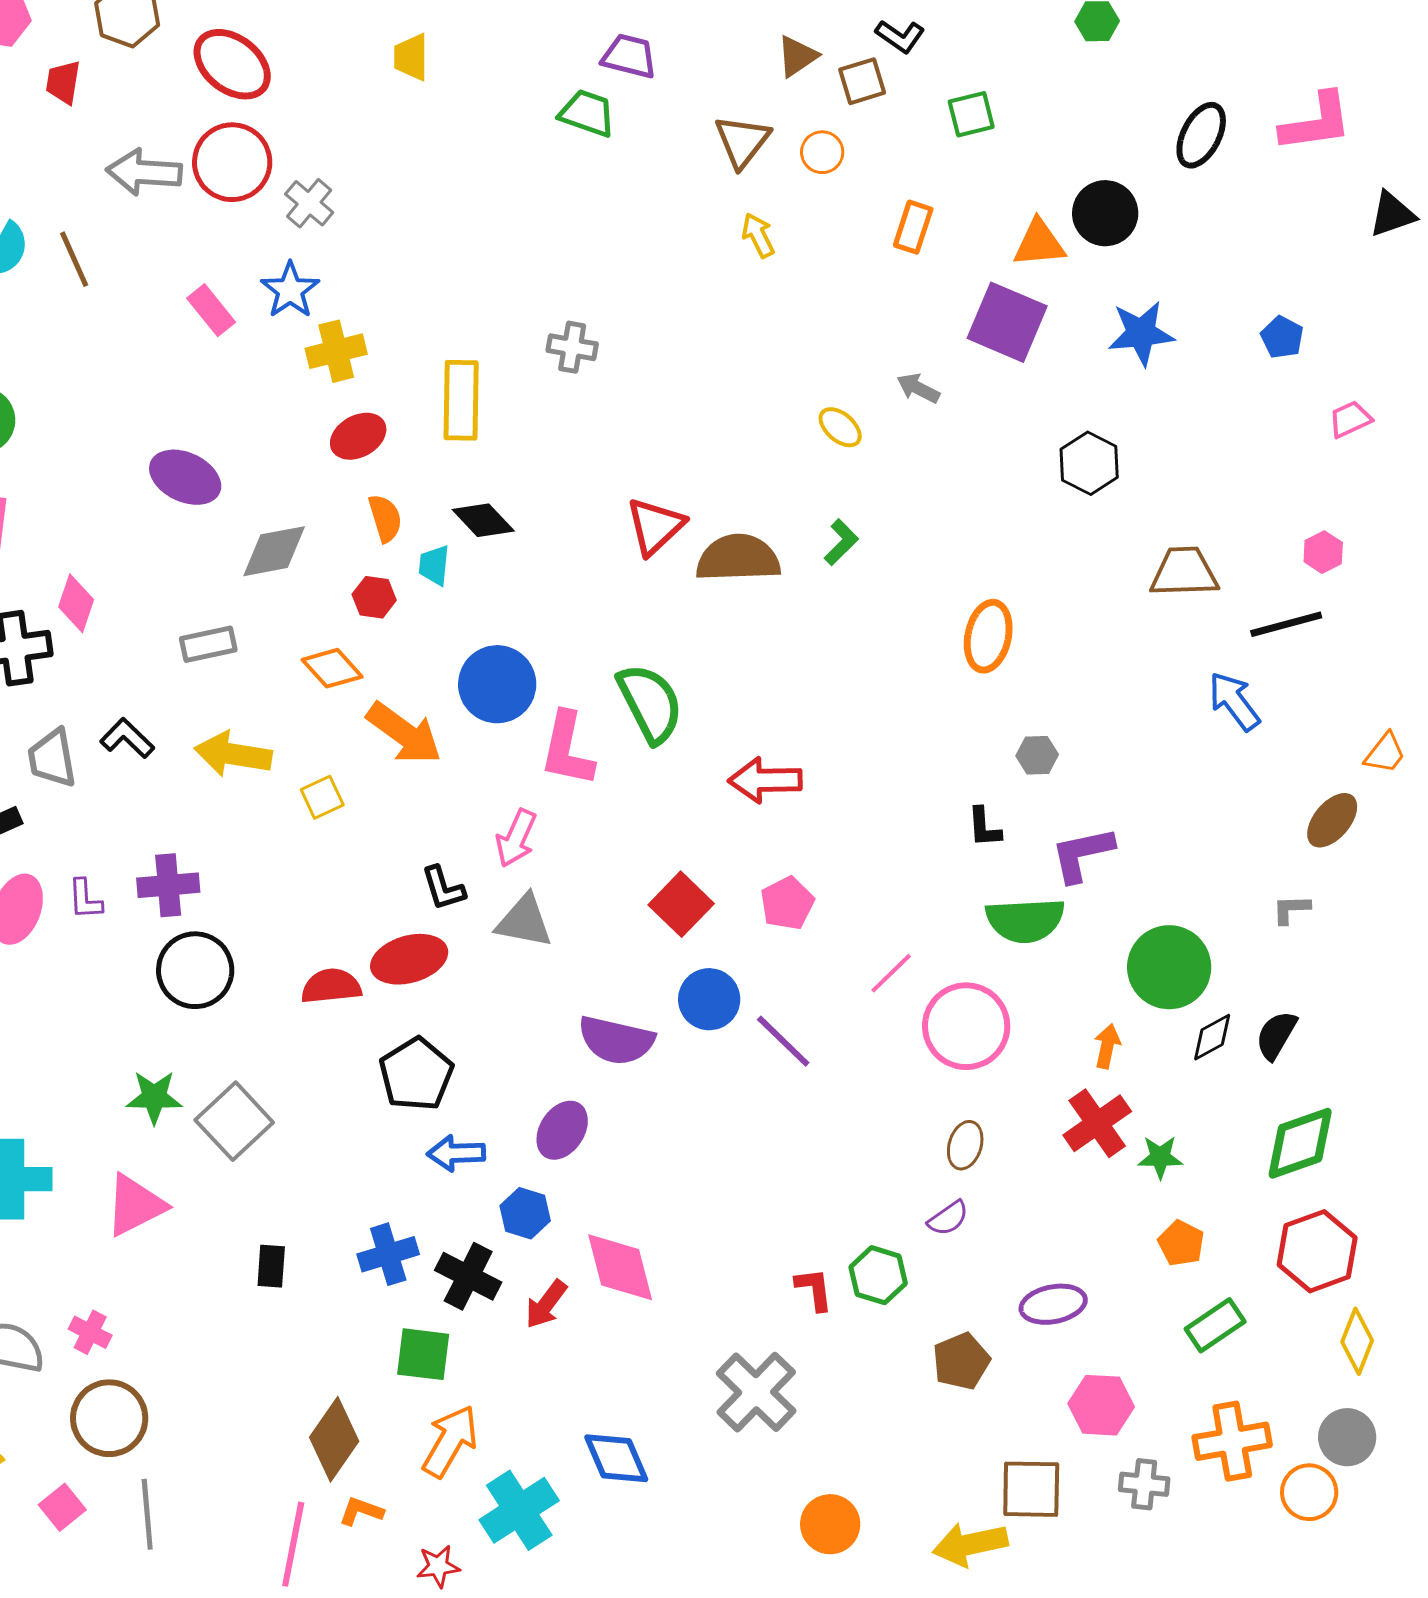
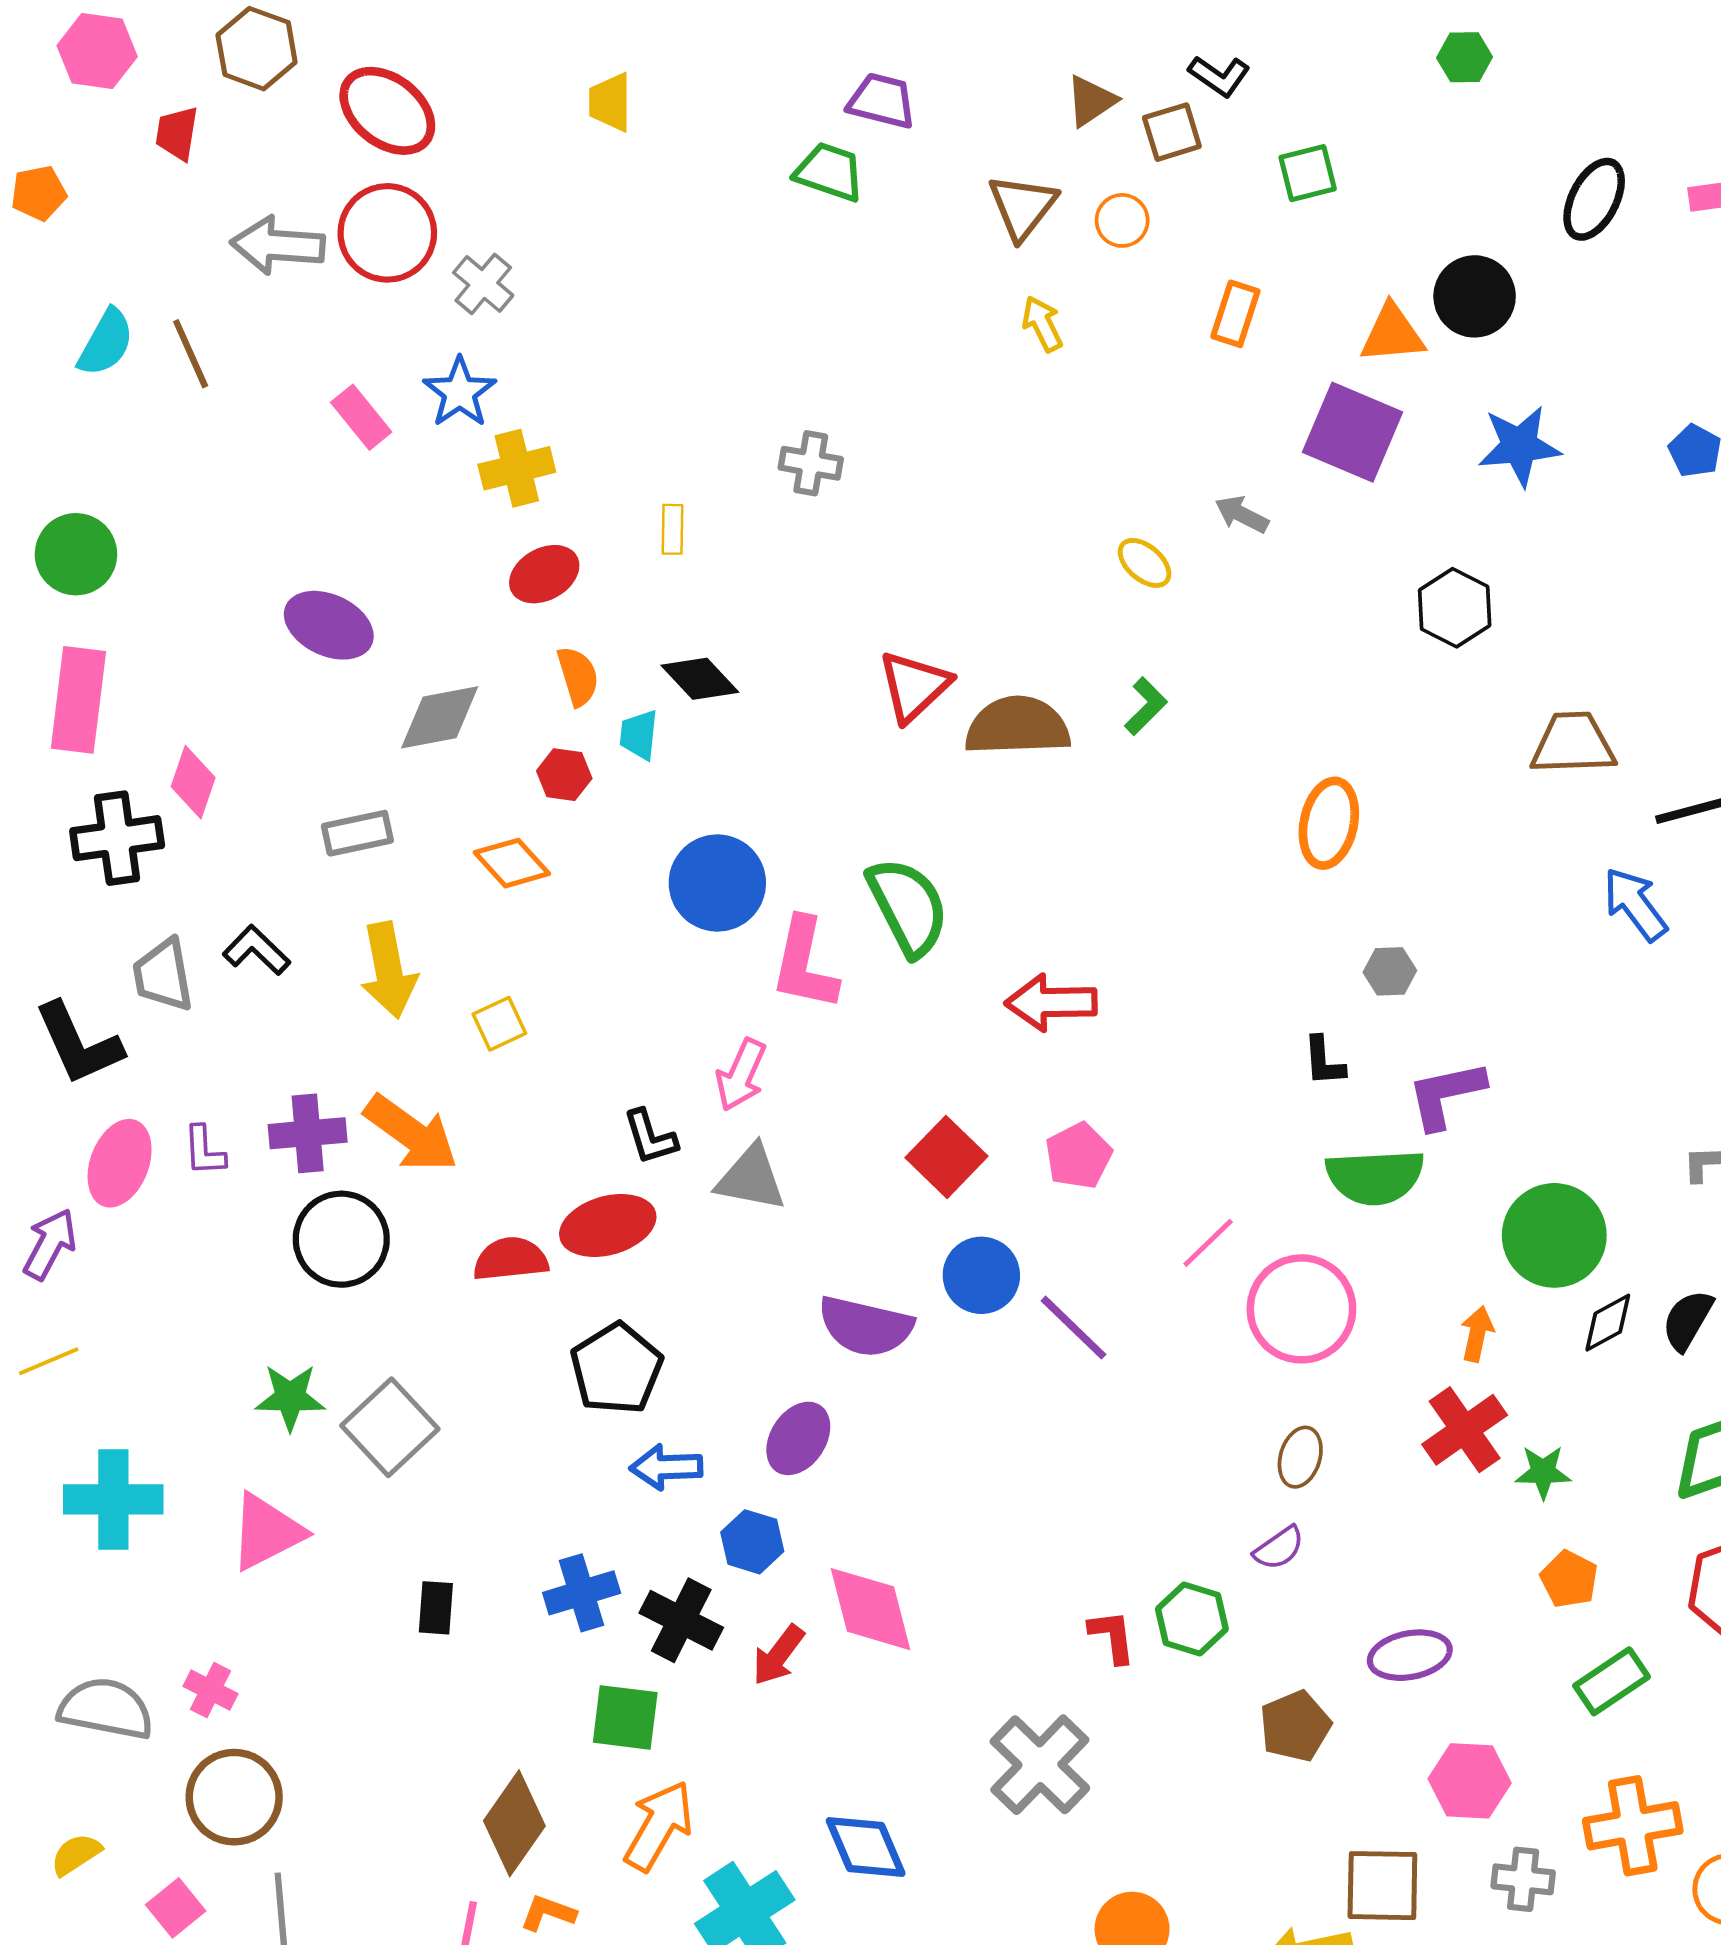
yellow rectangle: (461, 400) -> (673, 529), size x0.5
orange arrow: (404, 733) -> (411, 1133), moved
yellow arrow: (233, 754) -> (389, 970), turned -110

